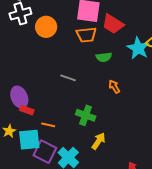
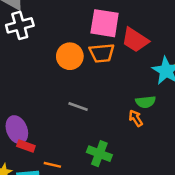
orange circle: (46, 27) -> (70, 56), moved
green semicircle: (104, 57) -> (146, 102), moved

